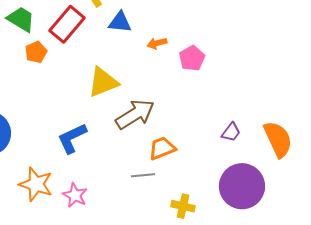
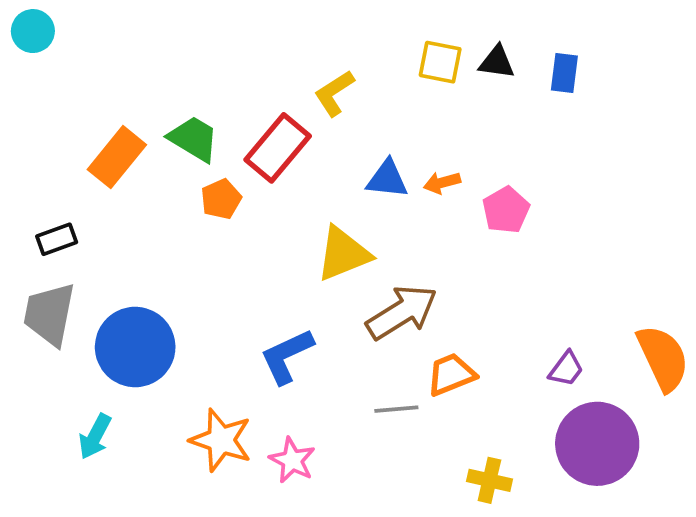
blue triangle: (120, 22) -> (387, 179), moved
purple trapezoid: (231, 132) -> (566, 369), moved
gray line: (143, 175) -> (396, 409), moved

